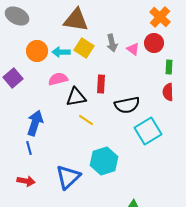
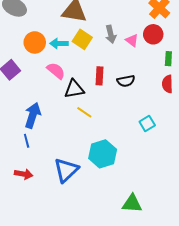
pink semicircle: (58, 79) -> (56, 71), turned 54
black semicircle: (127, 105) -> (126, 81), moved, size x0.7
cyan square: (148, 131) -> (147, 123), size x0.6

